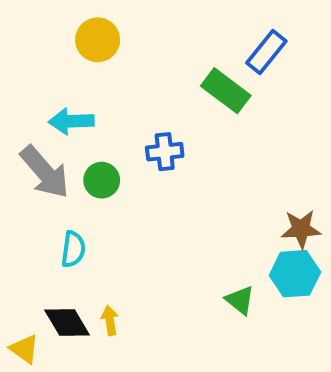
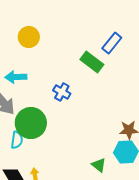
blue cross: (165, 152) -> (62, 92), turned 36
green circle: (102, 180) -> (31, 123), moved, size x1.8

